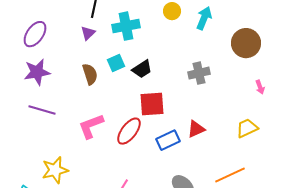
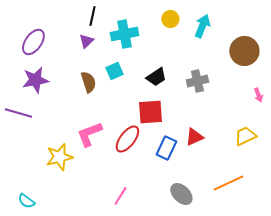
black trapezoid: (142, 69) -> (156, 77), moved
purple line: (42, 110) -> (18, 113), moved
blue rectangle: (168, 140) -> (166, 148), turned -40
yellow star: (55, 170) -> (59, 157), moved

